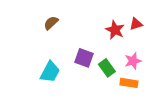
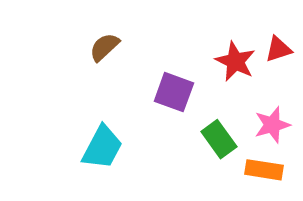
purple square: (84, 58) -> (174, 92), moved

